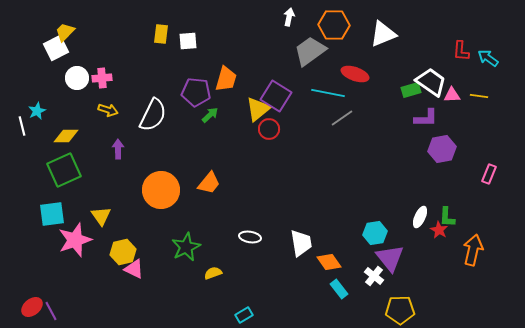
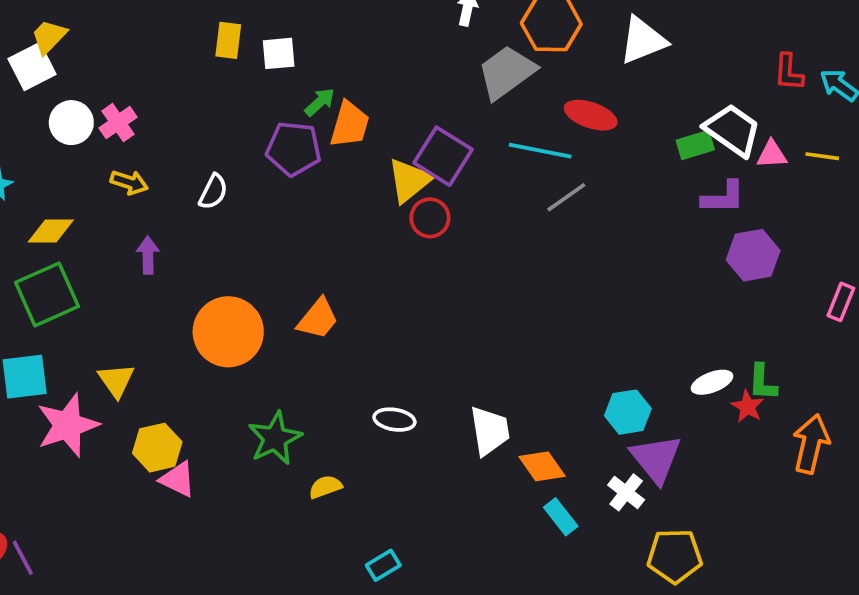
pink cross: (102, 78) -> (118, 123), turned -30
white semicircle: (153, 115) -> (213, 192), size x0.6
green arrow: (210, 115) -> (320, 102), moved
white ellipse: (420, 217) -> (712, 382), turned 45

